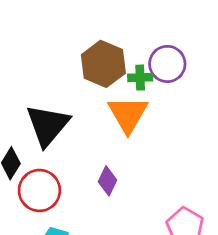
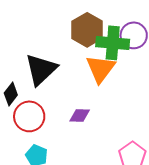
green cross: (140, 78) -> (113, 43), size x1.8
purple diamond: (107, 181) -> (80, 116), turned 60

